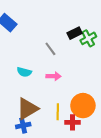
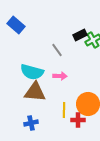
cyan semicircle: (24, 72) -> (32, 72), size x1.6
brown triangle: (27, 109) -> (35, 92), moved, turned 35

